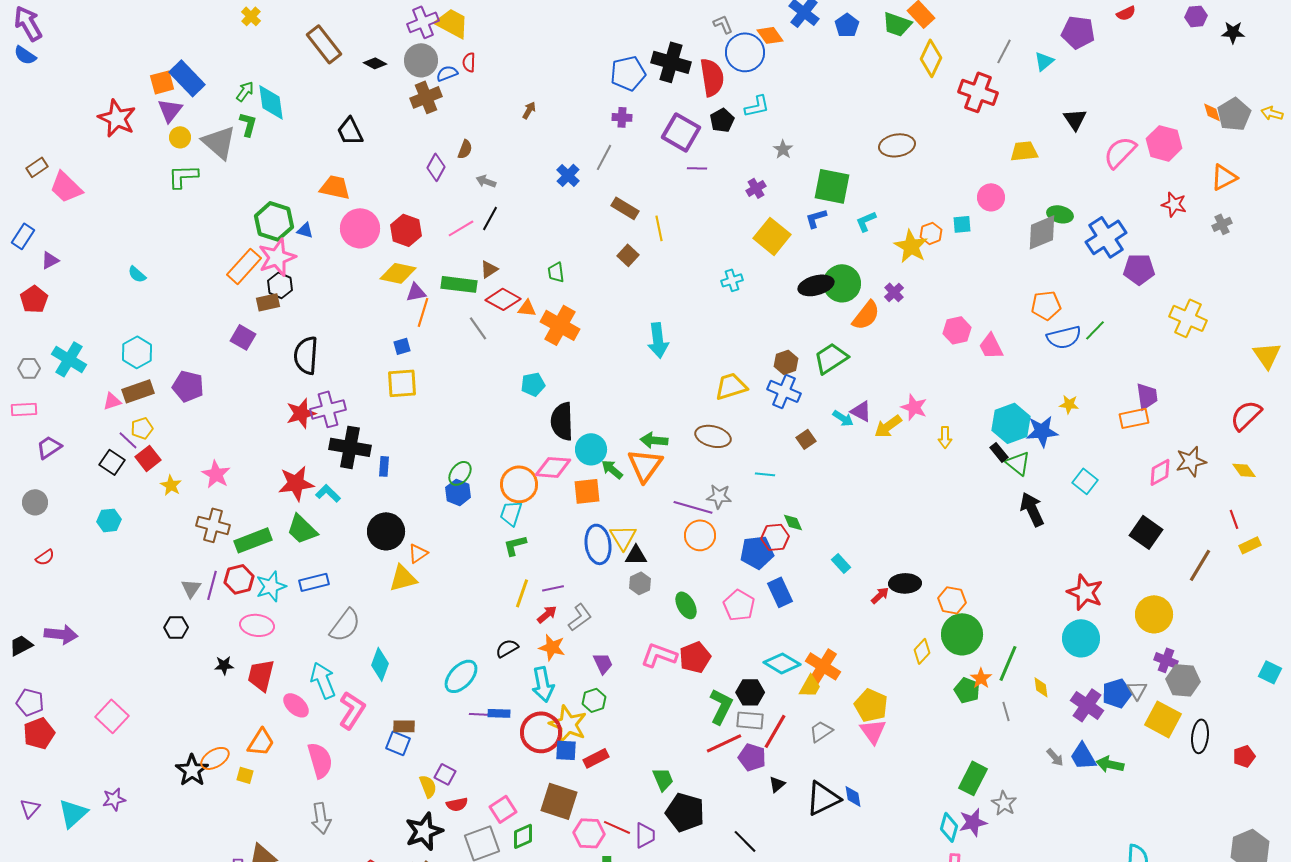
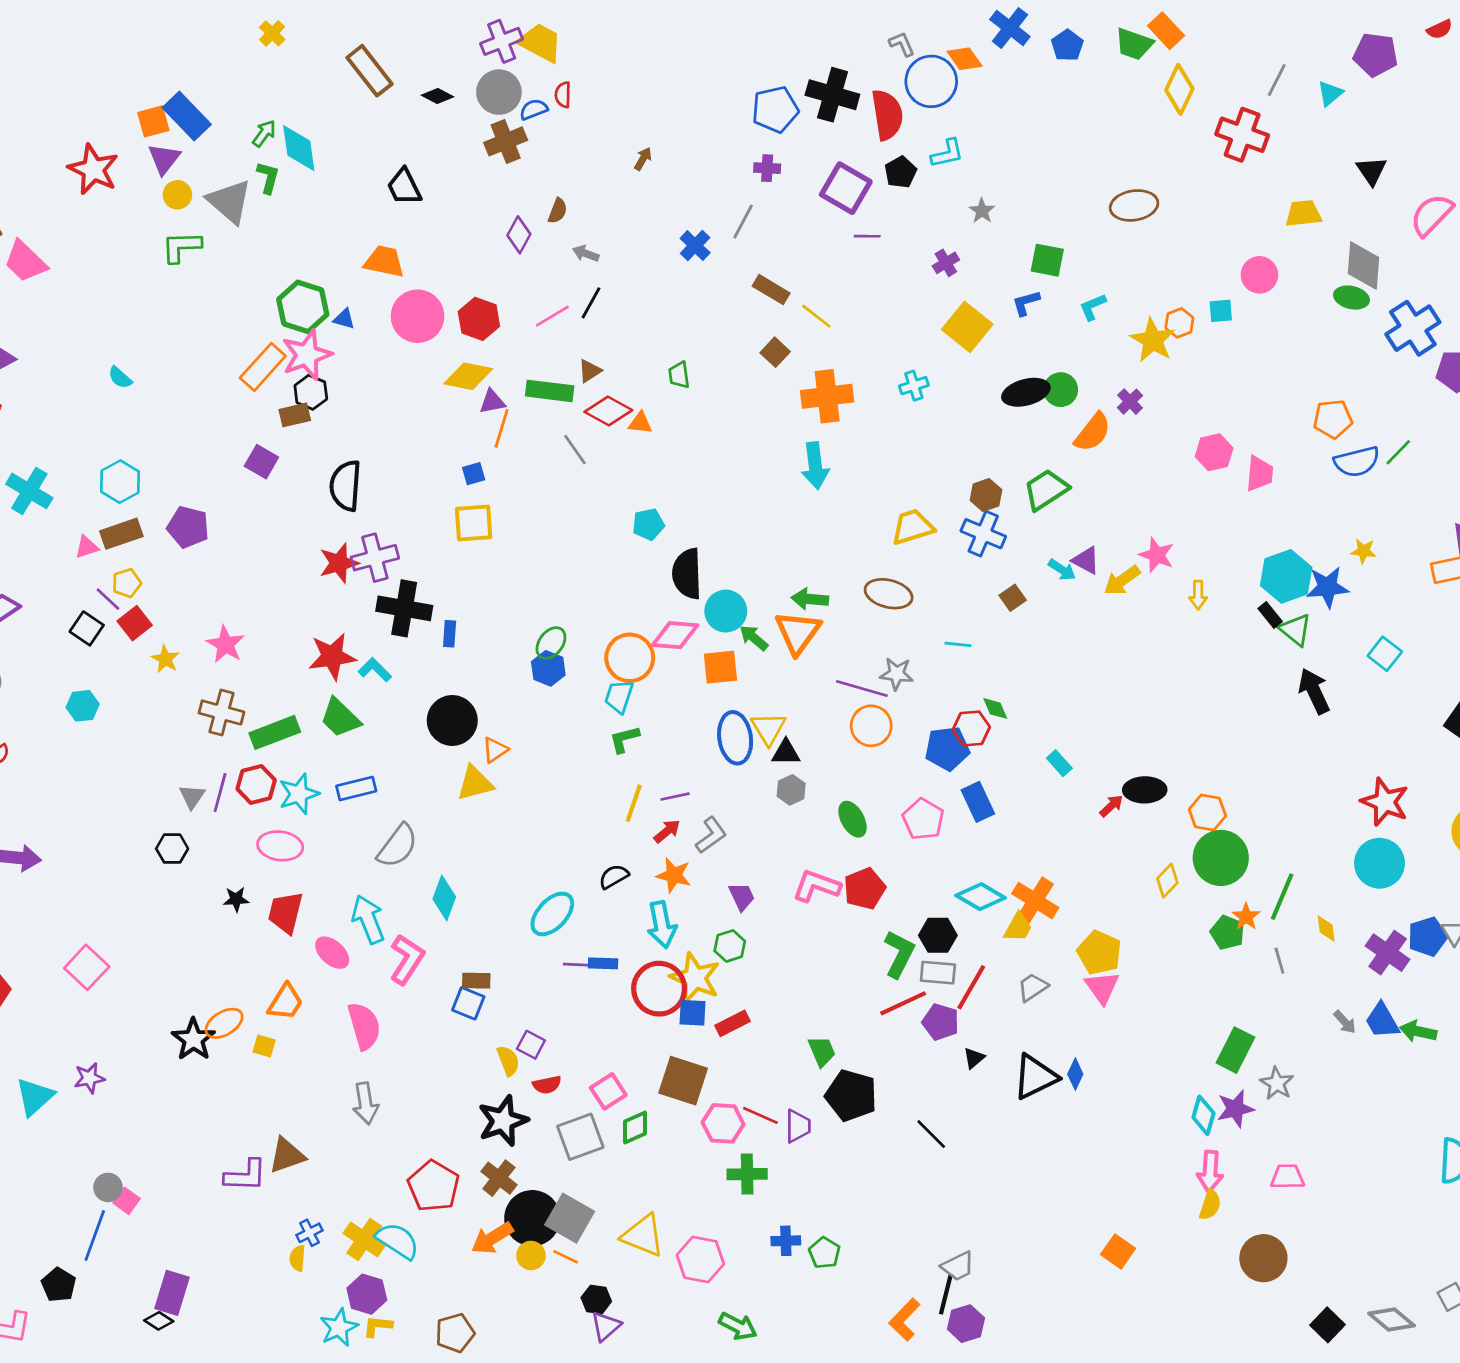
green square: (832, 186) -> (1047, 260), size x0.7
yellow line: (659, 228) -> (816, 316), turned -40
gray diamond: (1042, 232) -> (1364, 266), moved, turned -63
green circle: (842, 283) -> (1061, 390), size x0.7
orange cross: (560, 325) -> (827, 396), moved, turned -36
pink trapezoid: (991, 346) -> (1259, 474), turned -148
blue diamond: (853, 796) -> (1075, 1074), turned 35

